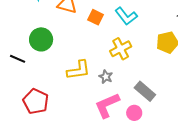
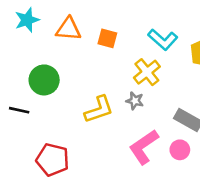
cyan L-shape: (126, 16) -> (163, 40), moved
gray star: (106, 77) -> (135, 101), moved

